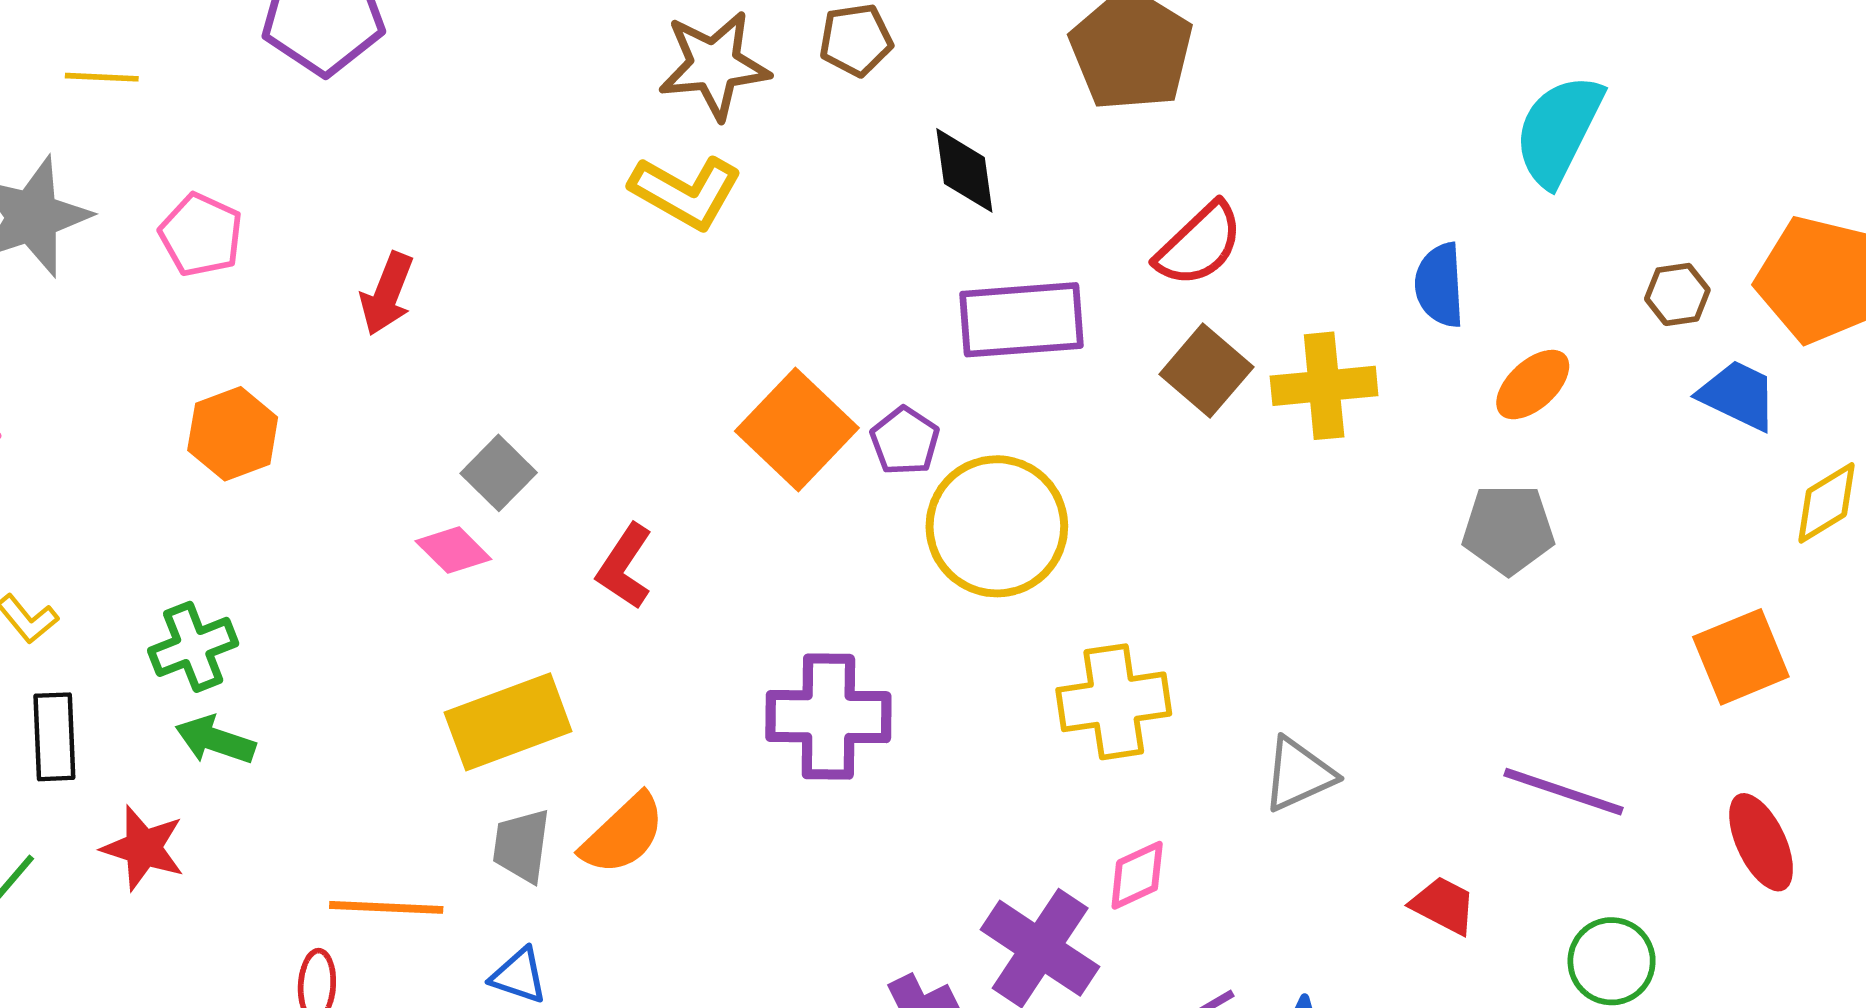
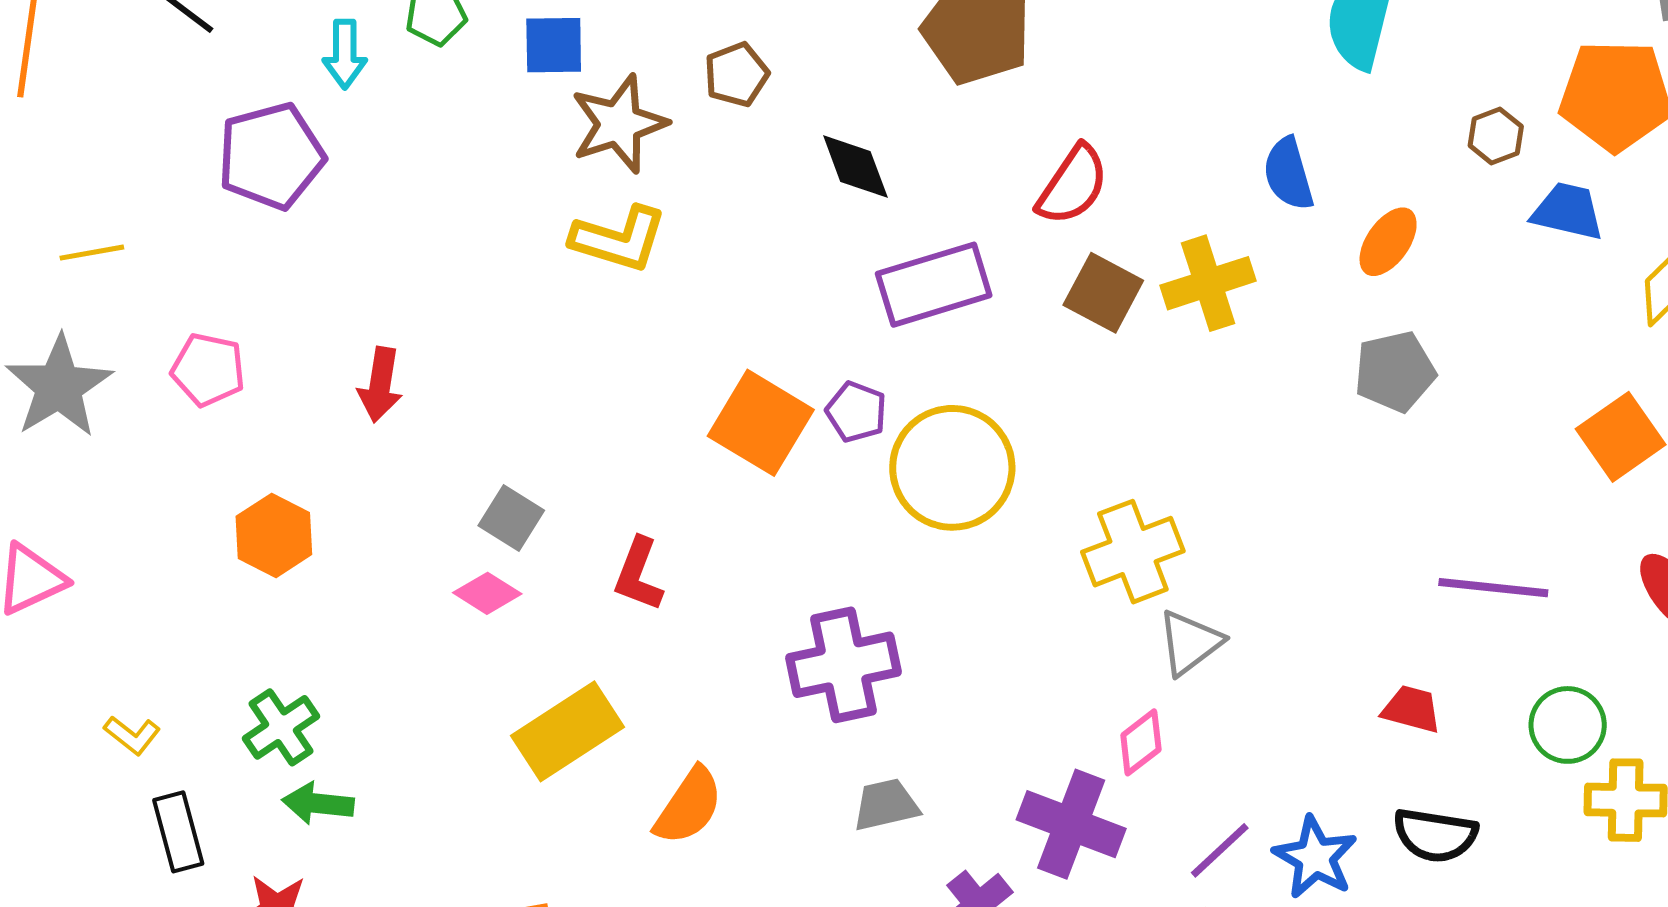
yellow cross: (1114, 702) -> (1133, 552), moved
gray triangle: (1298, 774) -> (1190, 643), moved
gray trapezoid: (521, 846) -> (886, 805), moved, turned 82

